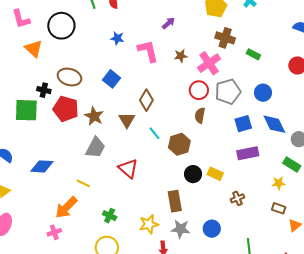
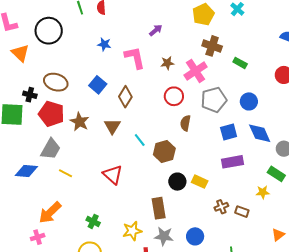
red circle: (199, 90) -> (174, 96), moved
brown diamond: (146, 100) -> (125, 97), moved
gray trapezoid: (95, 148) -> (51, 149), moved
yellow line: (83, 183) -> (65, 173), moved
brown rectangle: (279, 208) -> (242, 212), moved

